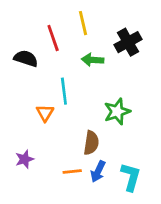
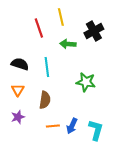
black semicircle: (26, 58) -> (20, 64), moved
green star: (117, 112) -> (86, 82), turned 30
orange triangle: (45, 113) -> (18, 90), moved
brown semicircle: (91, 143) -> (45, 100), moved

